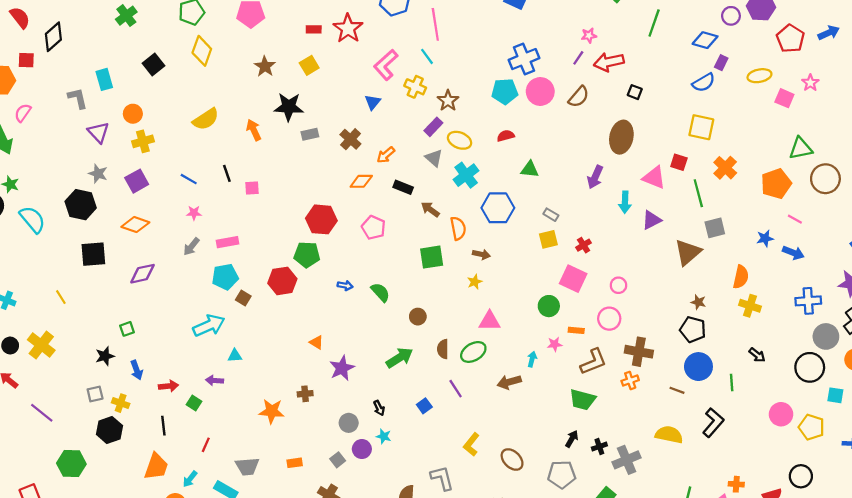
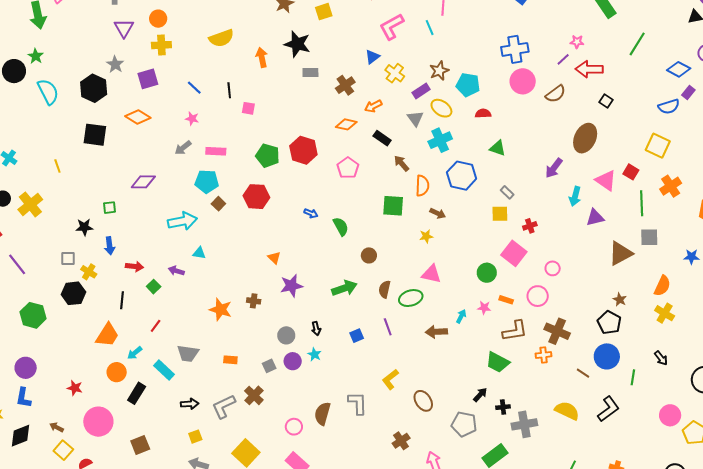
yellow cross: (415, 87) -> (395, 73), moved
cyan pentagon: (505, 91) -> (468, 85), moved
green pentagon: (307, 255) -> (268, 156), moved
purple diamond: (142, 274) -> (143, 182), moved

